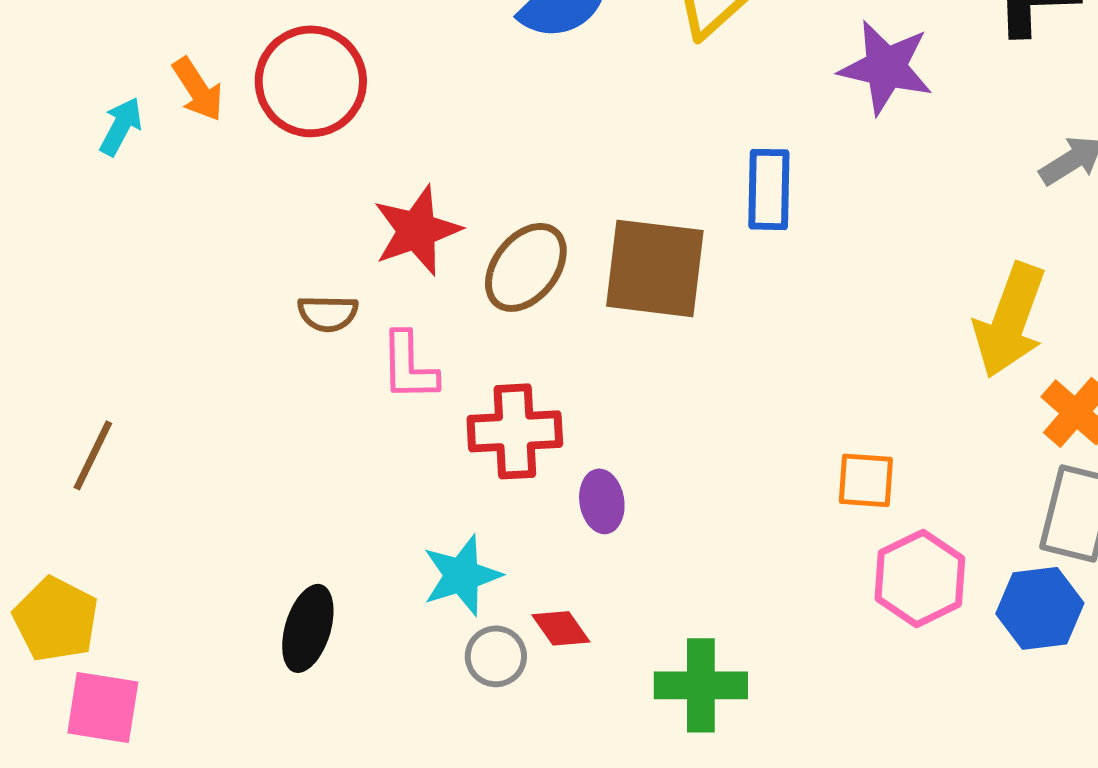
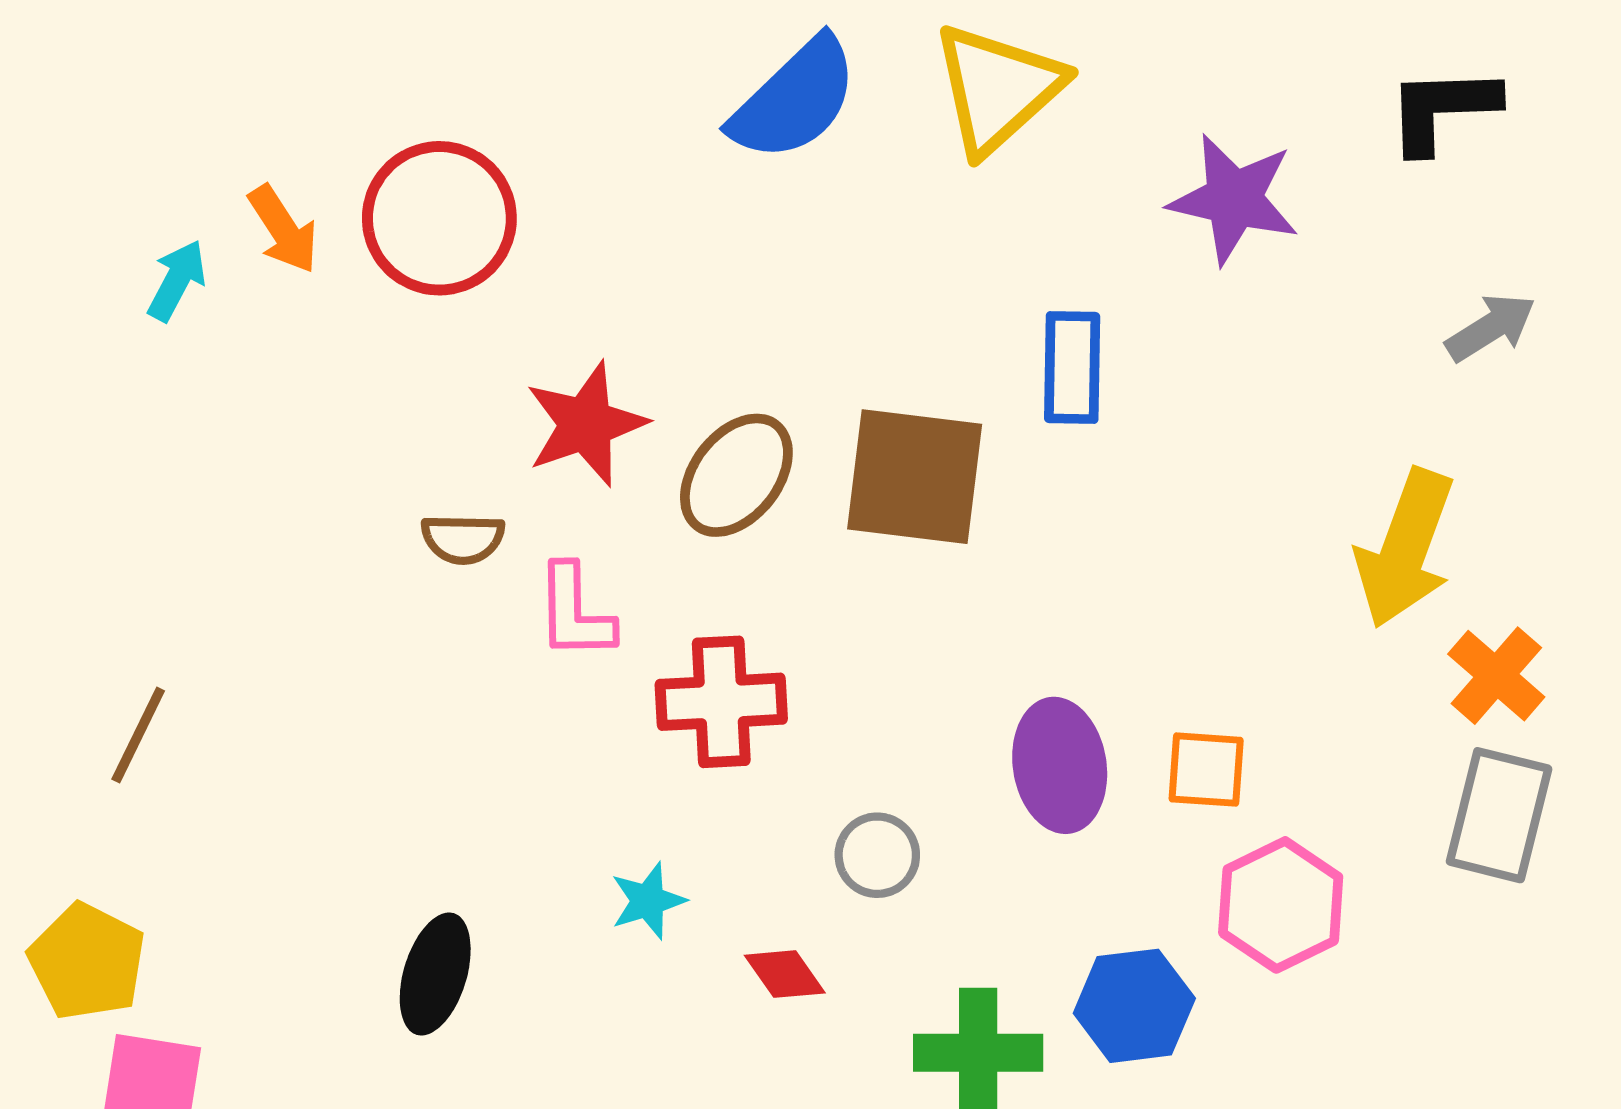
purple ellipse: (602, 501) -> (1060, 765), moved, size x1.5
cyan star: (462, 575) -> (648, 901), size x0.7
blue hexagon: (1040, 608) -> (1134, 1006), moved
gray circle: (496, 656) -> (877, 855), moved

